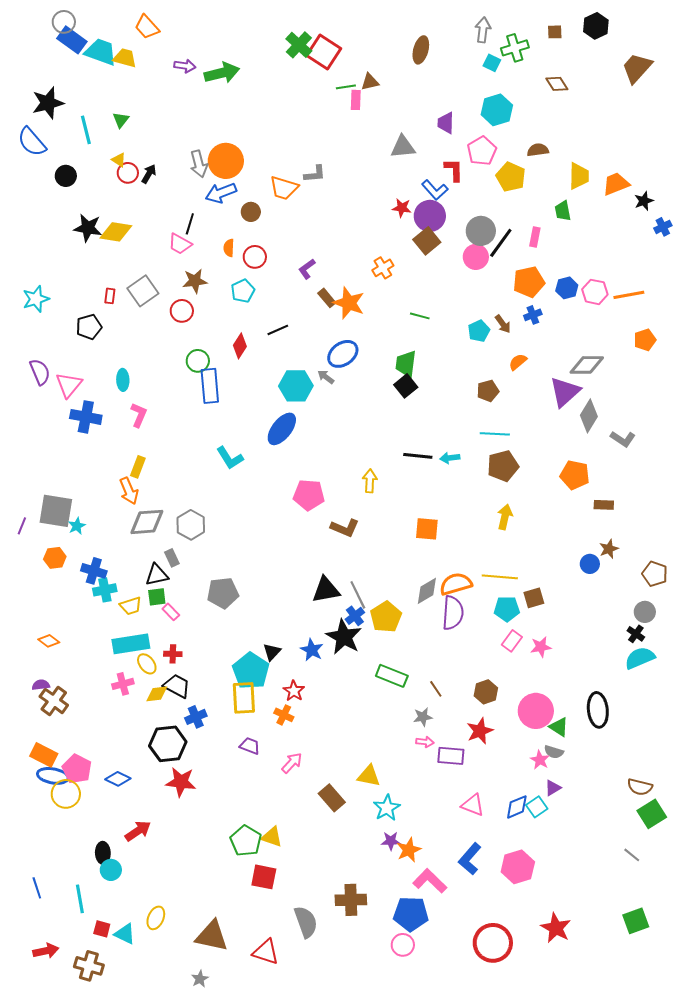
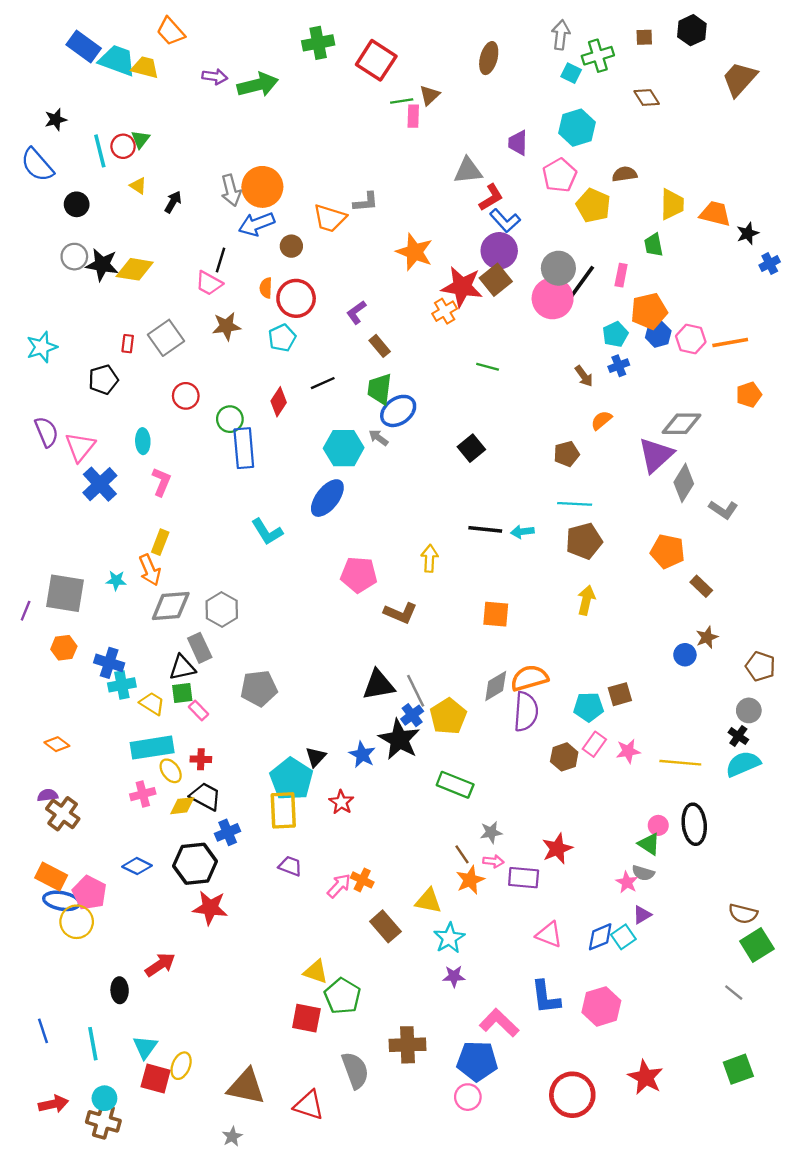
gray circle: (64, 22) -> (74, 257), moved
green cross: (299, 45) -> (318, 43), moved, turned 36
brown triangle: (370, 82) -> (430, 95), turned -30
black star: (48, 103) -> (56, 120), size x0.6
red L-shape: (454, 170) -> (491, 197), moved, turned 60
red circle: (128, 173) -> (123, 146), moved
orange trapezoid: (616, 184) -> (715, 214), turned 36
red star: (402, 208) -> (462, 287), moved, size x1.8
red circle: (255, 257) -> (296, 298), size x1.4
pink circle: (476, 257) -> (553, 298), size x1.4
orange pentagon: (529, 282) -> (649, 311), moved
orange star: (349, 303) -> (414, 252), moved
red circle: (182, 311) -> (186, 396), moved
cyan pentagon: (479, 331) -> (615, 334), moved
green trapezoid: (406, 364) -> (380, 389), moved
blue cross: (86, 417) -> (100, 484), turned 36
brown rectangle: (604, 505) -> (701, 586), turned 42
cyan star: (77, 526) -> (116, 580), moved, turned 30
gray rectangle: (172, 558) -> (200, 648), size x1.4
yellow line: (500, 577) -> (680, 763), moved
yellow trapezoid: (131, 606) -> (152, 704), turned -130
brown line: (436, 689) -> (462, 854), moved
brown hexagon: (486, 692) -> (564, 757), moved
pink circle: (536, 711) -> (658, 825), moved, size x0.5
orange cross: (284, 715) -> (362, 880), moved
blue diamond: (118, 779) -> (137, 866), moved
green pentagon: (246, 841) -> (342, 996), moved
orange star: (409, 850) -> (470, 880), moved
blue L-shape: (470, 859) -> (546, 997), turned -48
cyan circle: (111, 870) -> (104, 1098), moved
red square: (102, 929) -> (156, 1078), moved, size x1.5
cyan triangle: (125, 934) -> (145, 1047), moved, turned 40

